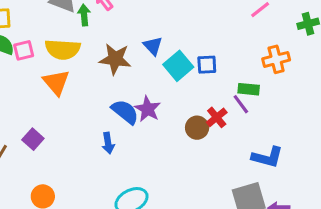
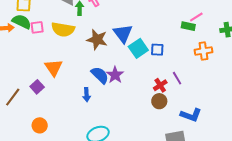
blue triangle: (153, 46) -> (123, 34), size x1.5
orange triangle: (56, 82) -> (53, 68), moved
green rectangle: (249, 89) -> (188, 26), moved
brown circle: (197, 128) -> (159, 101), moved

